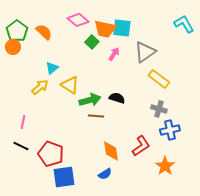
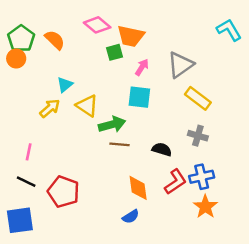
cyan square: (122, 28) -> (139, 97), moved
green square: (92, 42) -> (115, 52), turned 32
black semicircle: (117, 98) -> (162, 149), moved
blue cross: (170, 130) -> (202, 177), moved
blue square: (64, 177) -> (20, 220), moved

